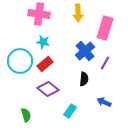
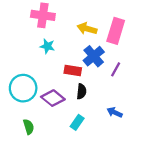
yellow arrow: (78, 13) -> (87, 29), moved, turned 108
cyan circle: (20, 61) -> (23, 88), moved
red rectangle: (45, 64) -> (73, 70), moved, turned 49
black semicircle: (84, 79) -> (82, 91), moved

